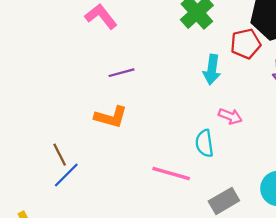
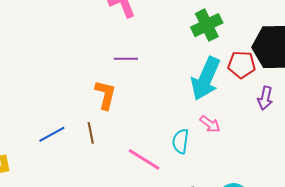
cyan arrow: (212, 70) -> (206, 79), size x1.6
orange L-shape: (111, 117) -> (105, 95), turned -108
brown line: (60, 155) -> (91, 133), moved

